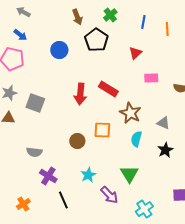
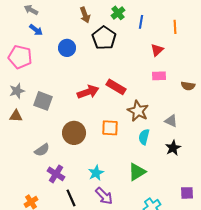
blue line: (143, 22) -> (141, 22), moved
blue arrow: (20, 35) -> (36, 30), moved
red triangle: (135, 53) -> (157, 50), moved
red arrow: (80, 94) -> (88, 92), turned -115
brown circle: (77, 141) -> (74, 133), moved, size x1.5
gray semicircle: (34, 152) -> (42, 150), turned -42
green triangle: (129, 174) -> (137, 172), turned 30
purple arrow: (109, 195) -> (104, 196), moved

